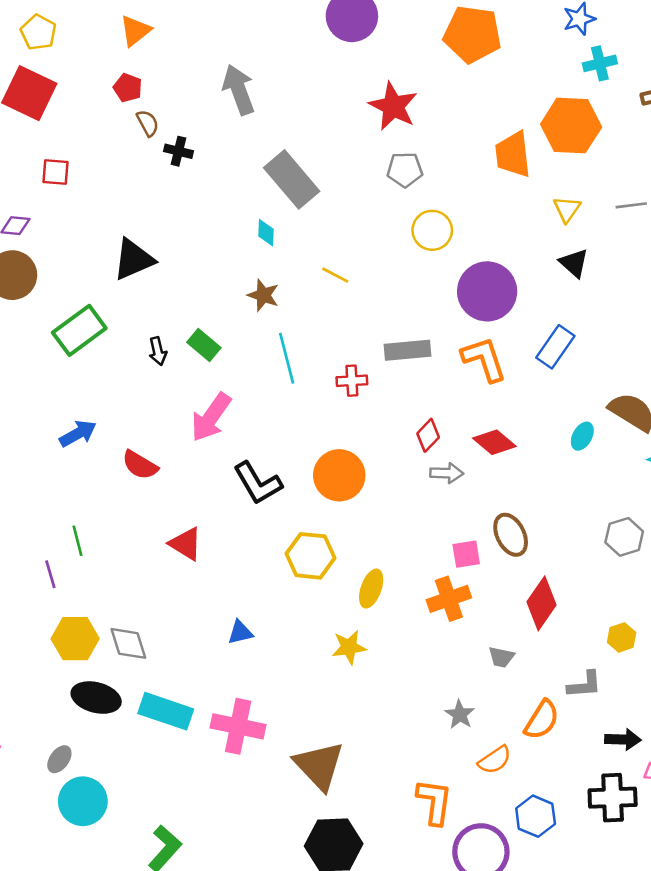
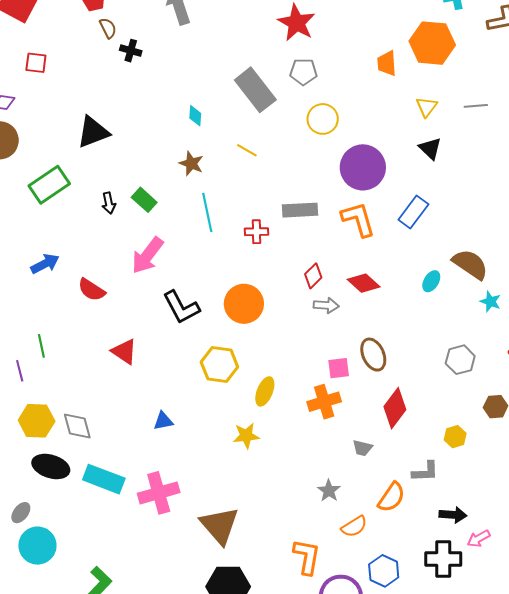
orange trapezoid: (513, 154) -> (387, 63), size x0.7
gray rectangle: (292, 179) -> (255, 90), moved
pink cross: (238, 726) -> (159, 493), turned -30

